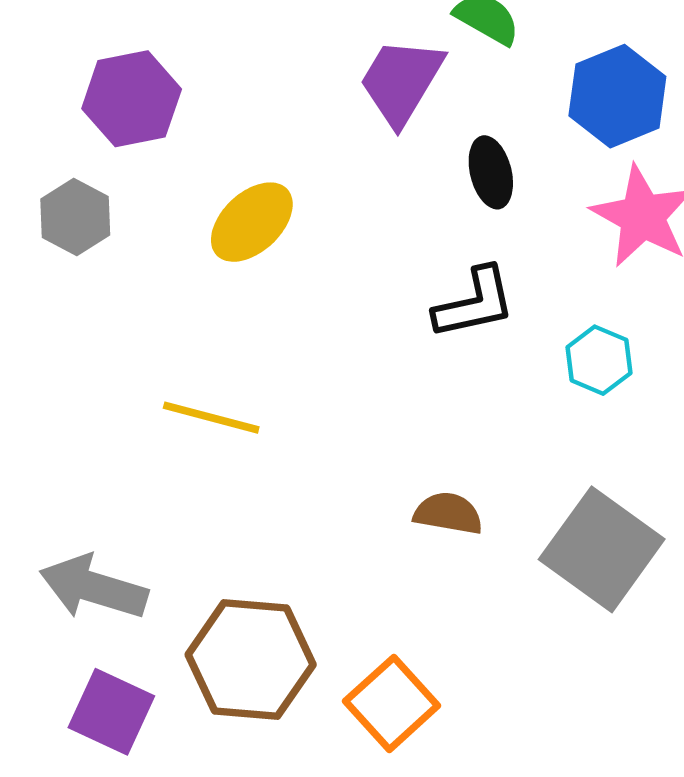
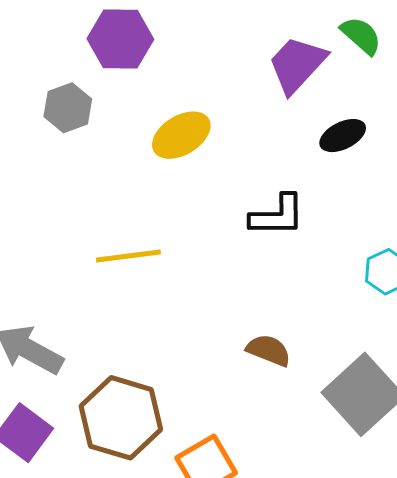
black ellipse: (491, 172) -> (343, 136), turned 66
black L-shape: (474, 303) -> (277, 215), moved
yellow line: (211, 418) -> (128, 256), turned -34

